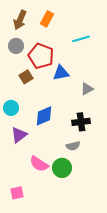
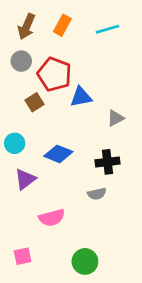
cyan line: (81, 39) -> (108, 29), moved
blue diamond: (44, 116) -> (58, 154), turned 45
pink semicircle: (39, 164) -> (52, 218), turned -48
green circle: (62, 168) -> (85, 261), moved

